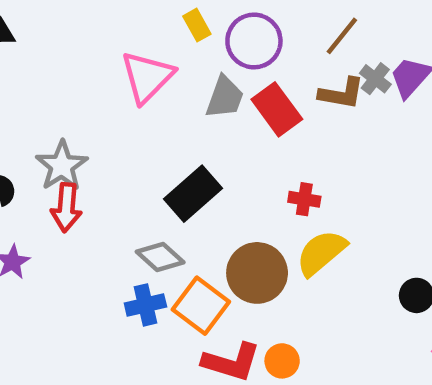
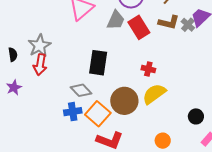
gray cross: (375, 79) -> (188, 25), moved
black rectangle: (193, 194) -> (98, 63), turned -45
orange circle: (282, 361) -> (163, 141), moved

